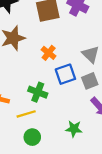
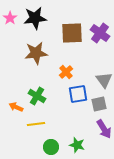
green cross: (38, 92) -> (37, 96), moved
green circle: (32, 137) -> (51, 147), moved

